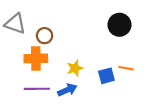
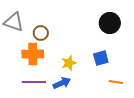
orange line: (126, 68) -> (116, 82), moved
blue square: (106, 76) -> (101, 58), moved

